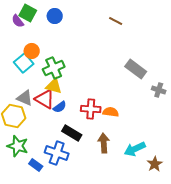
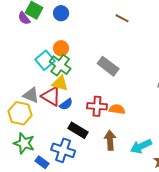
orange circle: (32, 51) -> (61, 48), moved
cyan square: (24, 63) -> (45, 60), moved
green cross: (54, 68) -> (60, 65), turned -30
gray rectangle: (136, 69) -> (108, 66), moved

